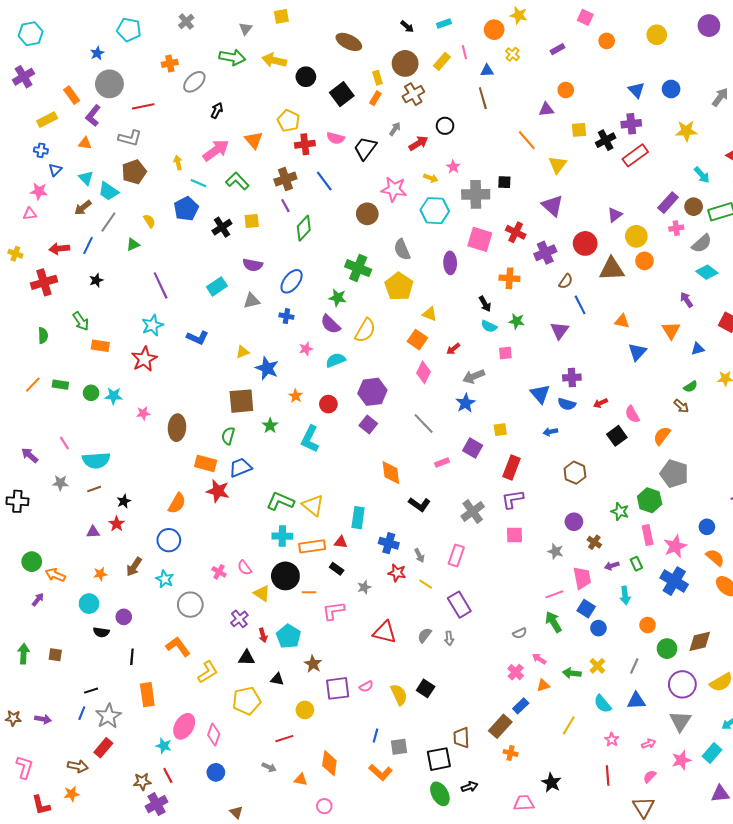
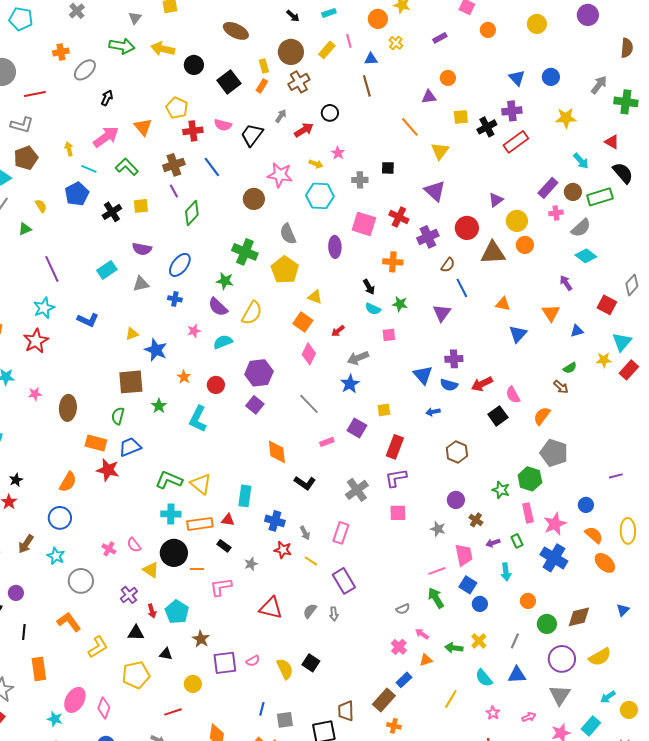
gray cross: (476, 194) -> (360, 180), size x0.6
red arrow: (601, 403) -> (482, 384), size x1.5

